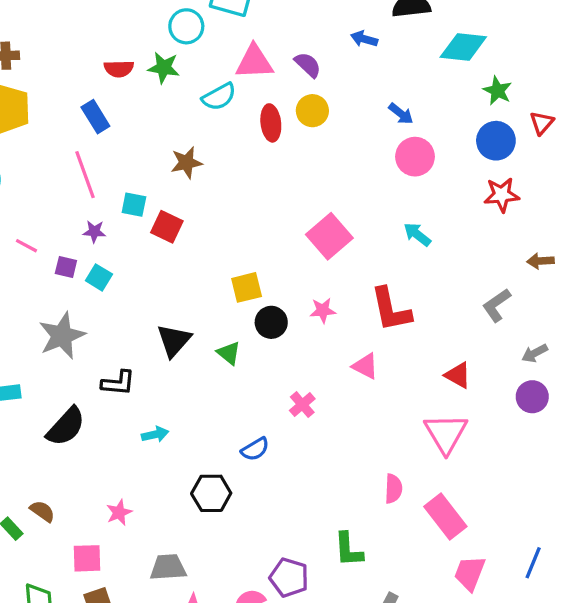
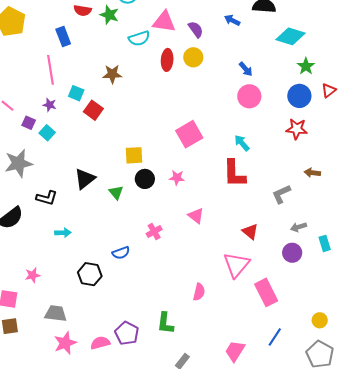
red L-shape: (391, 309) -> (234, 174), moved
pink rectangle: (445, 517) -> (266, 292), moved
blue line: (533, 563) -> (275, 337), moved

